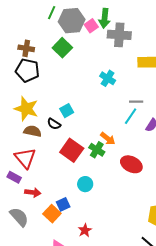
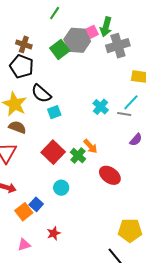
gray hexagon: (72, 21) -> (77, 40), moved
gray cross: (119, 35) -> (118, 46), turned -30
cyan cross: (108, 78) -> (101, 107), moved
cyan line: (131, 116) -> (131, 102), moved
black semicircle: (54, 124) -> (41, 93), moved, size x1.5
blue square: (63, 204) -> (36, 204), turned -32

